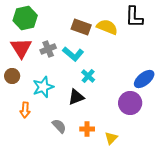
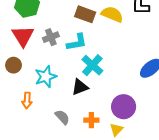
cyan L-shape: (73, 54) -> (77, 42), turned -50
cyan cross: (88, 76) -> (92, 65), size x1.5
purple circle: (130, 103) -> (124, 107), moved

